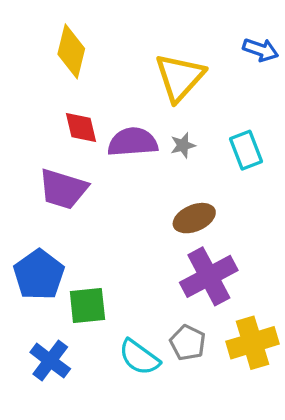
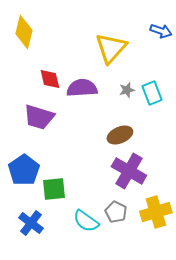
yellow diamond: (71, 51) -> (24, 32), moved
gray star: (183, 145) -> (127, 90), moved
purple cross: (209, 276) -> (129, 171), turned -32

